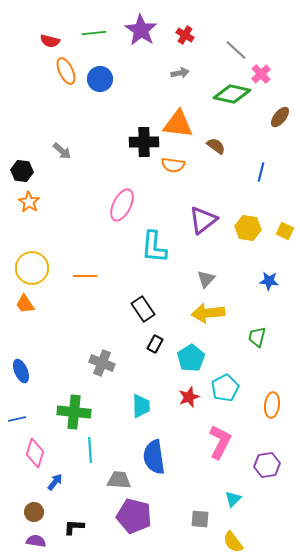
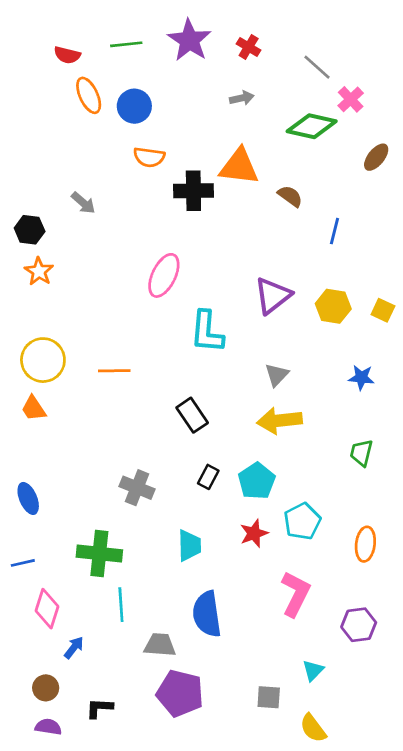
orange semicircle: (173, 165) -> (149, 157), moved
blue line: (261, 172) -> (335, 231), moved
green trapezoid: (257, 337) -> (361, 453), moved
black rectangle: (155, 344) -> (208, 477), moved

